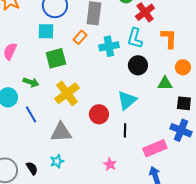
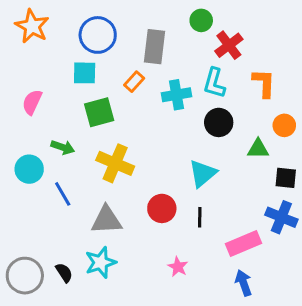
yellow cross: (67, 93) -> (115, 163), turned -30
red circle: (99, 114) -> (162, 208), moved
cyan star: (57, 161) -> (101, 262), size x1.5

